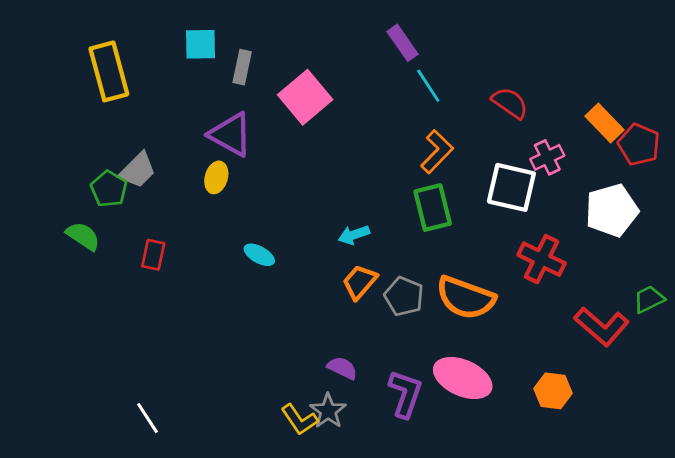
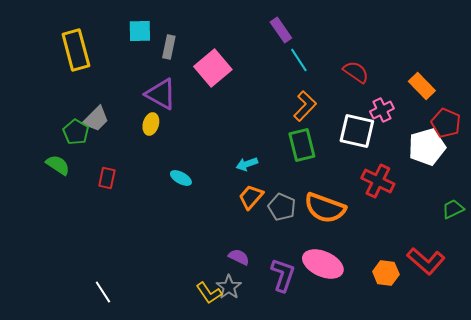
red pentagon: (639, 144) -> (446, 123), moved
red L-shape: (602, 326) -> (426, 261), moved

